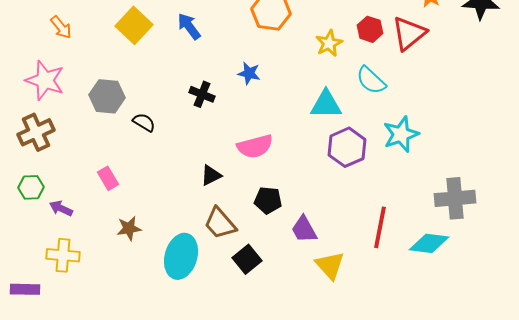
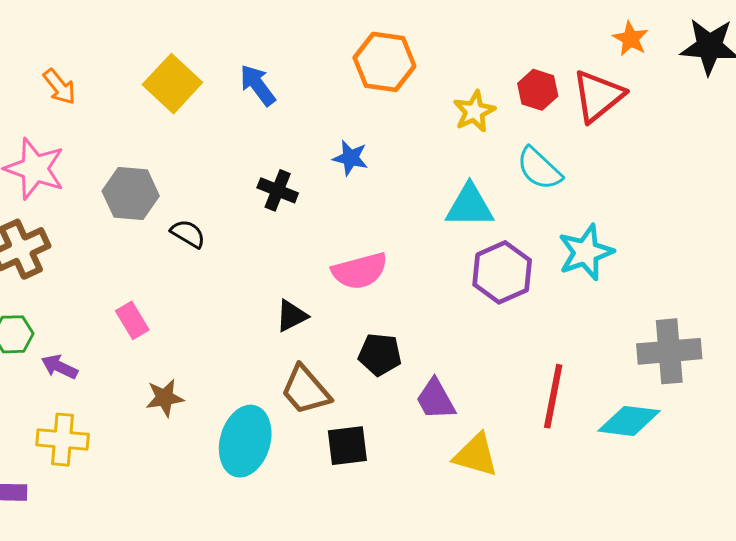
black square: (247, 259) -> (347, 446), turned 32
yellow triangle: (330, 265) -> (476, 455), turned -32

